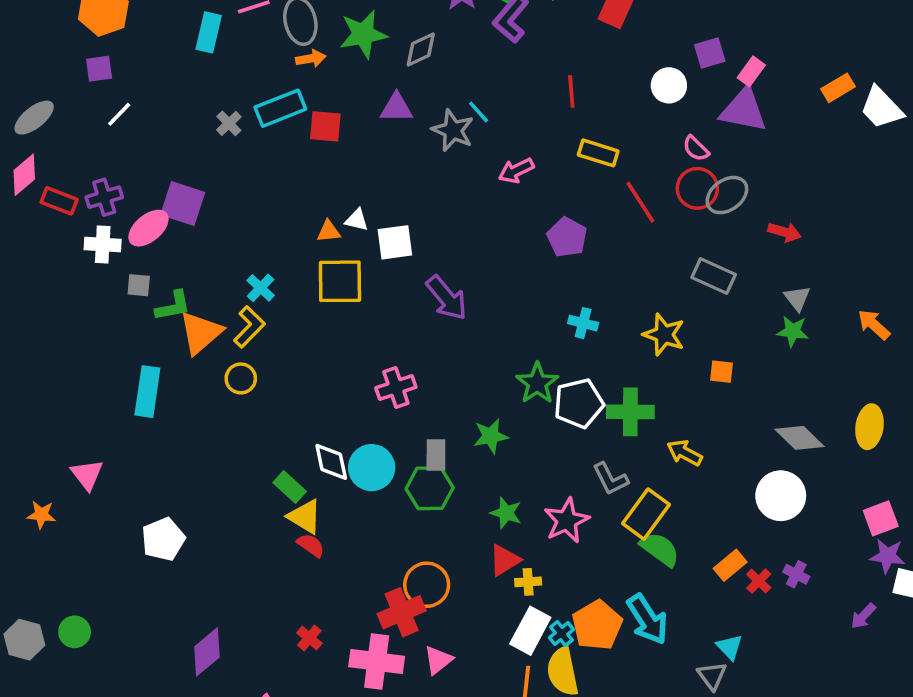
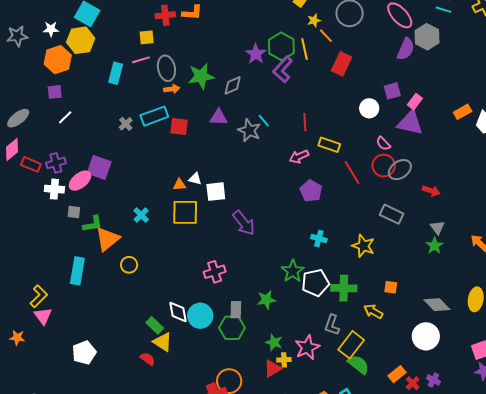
red line: (571, 92) -> (305, 122), moved
pink arrow: (516, 171) -> (299, 157), moved
yellow L-shape: (249, 327) -> (39, 296), moved
green star: (793, 331) -> (434, 246), turned 30
orange square: (721, 372) -> (391, 287), moved
gray L-shape: (610, 479) -> (332, 325), turned 45
red semicircle: (311, 545) -> (148, 359), moved
yellow cross: (528, 582) -> (284, 360), moved

